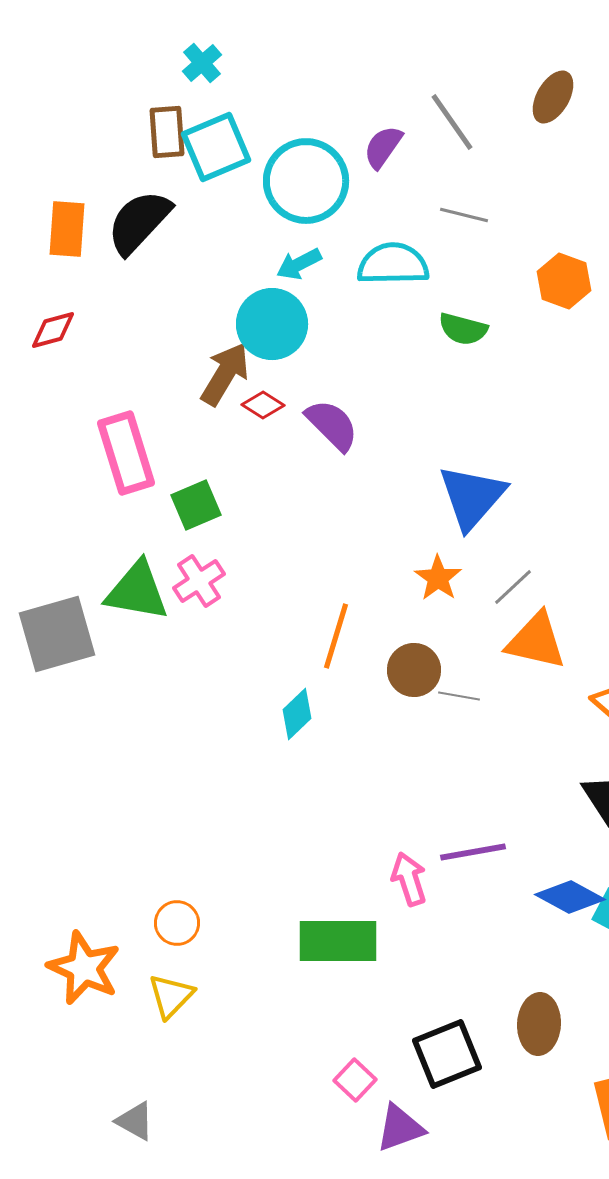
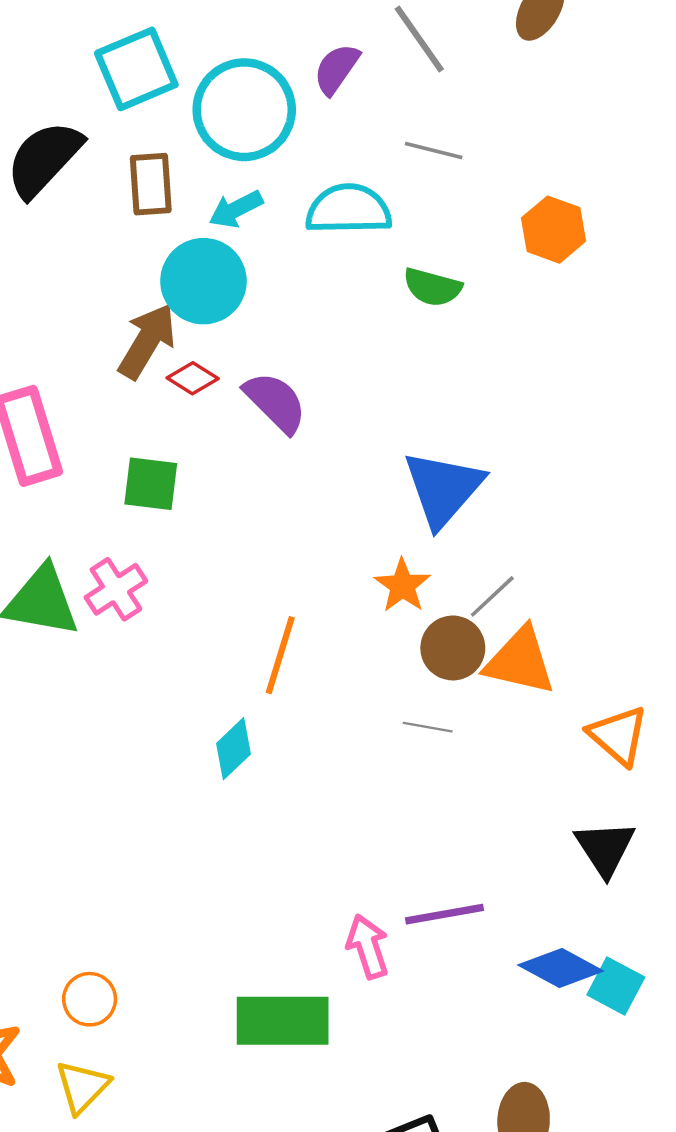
brown rectangle: (167, 132) -> (151, 184), moved
green square: (196, 505) -> (151, 484), moved, turned 30
brown circle: (414, 670) -> (453, 648), moved

